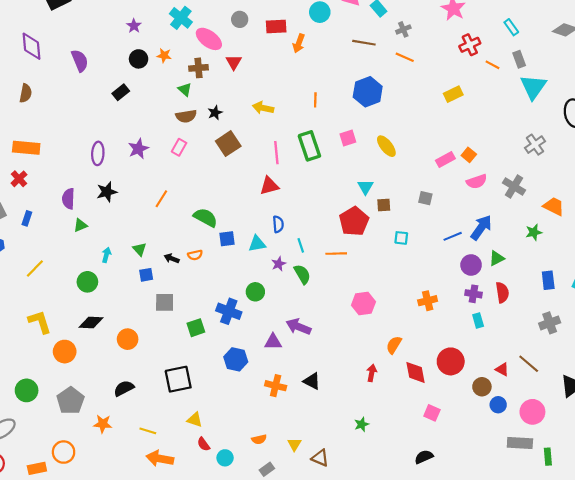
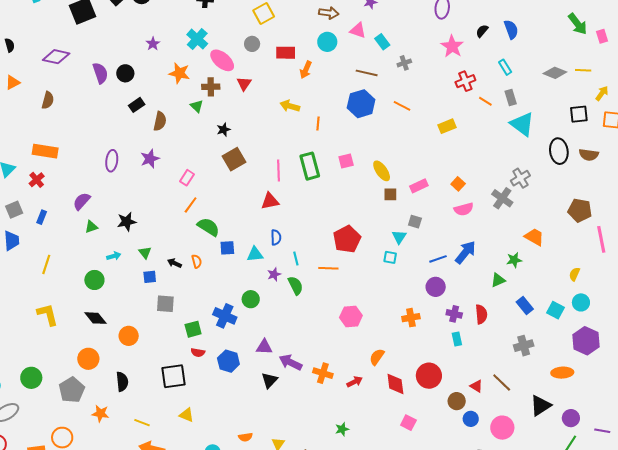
purple diamond: (31, 46) -> (56, 57), turned -76
orange star: (164, 55) -> (179, 73), size x1.5
orange line: (405, 57) -> (402, 106), moved
black circle: (139, 59) -> (125, 73), moved
cyan triangle: (533, 87) -> (522, 124), turned -32
blue hexagon: (368, 92) -> (361, 104), moved
yellow arrow: (263, 108) -> (290, 106), moved
brown semicircle: (186, 116) -> (160, 121), moved, turned -72
pink rectangle: (179, 147) -> (187, 178), moved
pink rectangle: (445, 159) -> (419, 186), moved
gray cross: (514, 186) -> (502, 198), moved
cyan triangle: (365, 187) -> (399, 237), moved
black star: (107, 192) -> (127, 222), moved
purple semicircle: (68, 199) -> (82, 201), turned 36
orange line: (161, 199) -> (191, 205), moved
brown square: (384, 205) -> (390, 194), moved
cyan arrow: (106, 255) -> (114, 256), turned 56
orange semicircle: (195, 255) -> (197, 261), turned -96
green triangle: (497, 258) -> (498, 280), moved
purple circle: (471, 265) -> (436, 287), moved
yellow line: (35, 268) -> (46, 264), turned -30
blue rectangle: (548, 280) -> (525, 306), turned -36
black diamond: (91, 322) -> (95, 318), turned 45
purple arrow: (298, 327) -> (290, 362), moved
orange circle: (65, 352) -> (88, 359), moved
red arrow: (372, 373) -> (355, 382), turned 49
black triangle: (312, 381) -> (269, 380), moved, turned 42
orange cross: (276, 386) -> (323, 373), moved
black semicircle: (124, 388) -> (122, 382), turned 108
red semicircle: (204, 444) -> (198, 352), moved, turned -48

